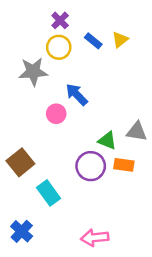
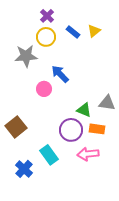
cyan rectangle: (49, 193) -> (49, 155), moved
blue cross: (22, 231) -> (24, 169), moved
pink arrow: (95, 238) -> (88, 154), moved

